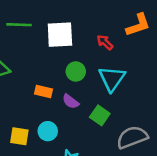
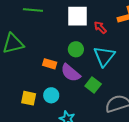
white square: (60, 35) -> (78, 16), moved
purple semicircle: (71, 101) -> (71, 73), size x1.5

